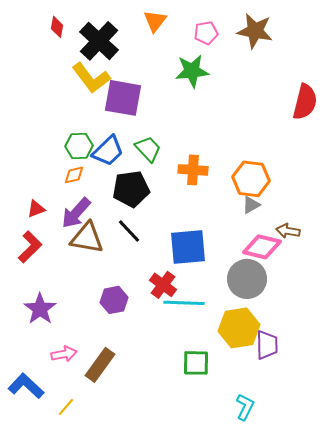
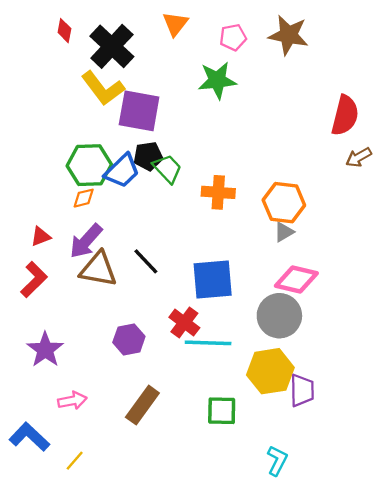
green hexagon: (79, 146) -> (89, 165), size x1.4
black pentagon: (131, 189) -> (148, 156), moved, size x0.7
brown arrow: (288, 231) -> (359, 157), moved, turned -40
brown rectangle: (100, 365) -> (142, 405), moved

